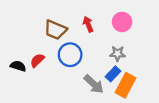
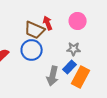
brown trapezoid: (55, 30) -> (35, 30), moved
gray arrow: (94, 84) -> (53, 76), turned 60

